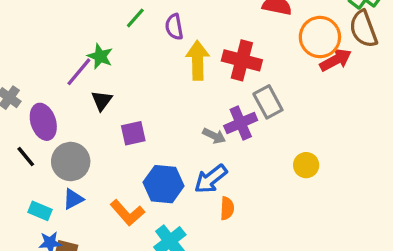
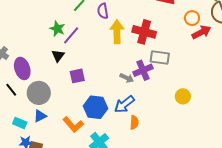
orange circle: (320, 37) -> (192, 18), size x0.6
purple line: (79, 72) -> (71, 35), moved
gray rectangle: (268, 102) -> (160, 58), turned -54

